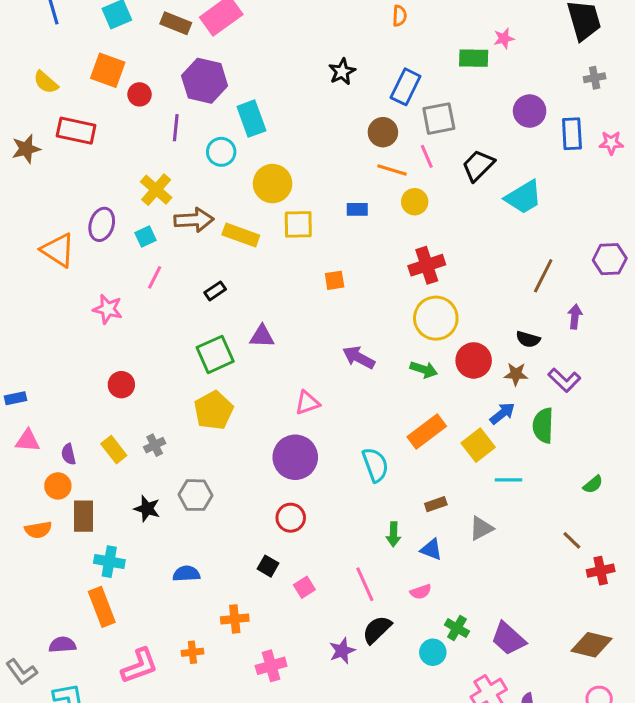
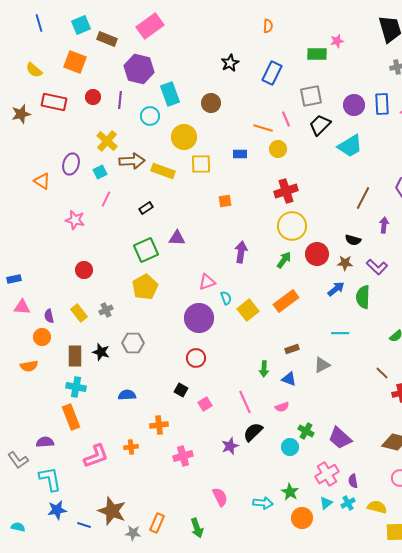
brown rectangle: (176, 23) -> (107, 39), moved
red circle: (140, 94) -> (93, 97), moved
purple circle: (530, 111) -> (354, 105), moved
gray square: (439, 119) -> (311, 96), moved
brown circle: (383, 132) -> (211, 103), moved
orange triangle: (58, 250) -> (42, 181), size x0.7
purple arrow: (359, 357) -> (241, 252), turned 70
green arrow: (424, 370) -> (284, 260), turned -72
yellow square: (478, 445) -> (248, 310), moved
cyan semicircle: (375, 465) -> (226, 298), moved, size x0.6
brown rectangle: (84, 516) -> (75, 356), moved

